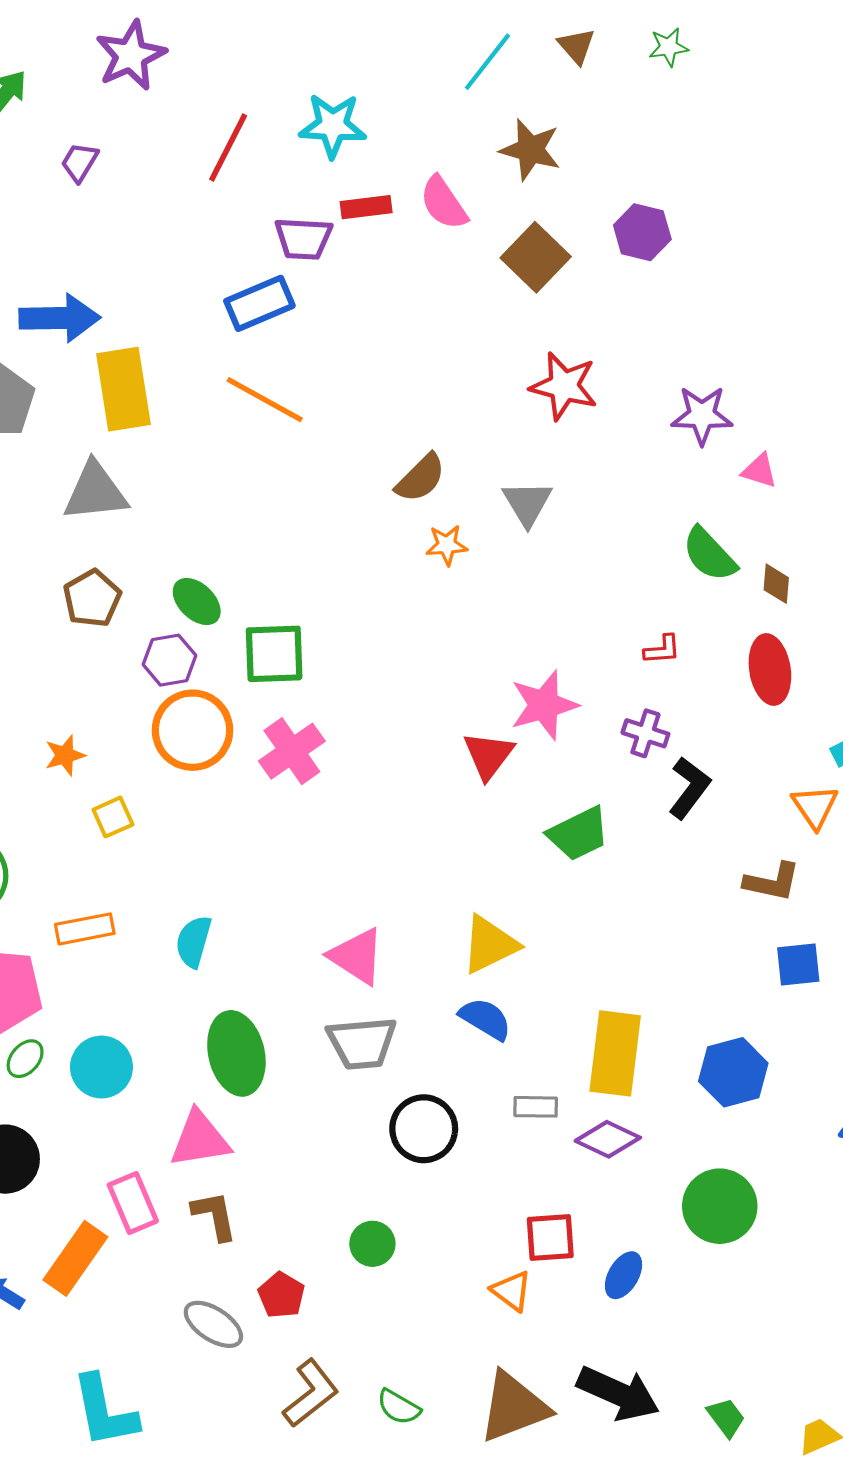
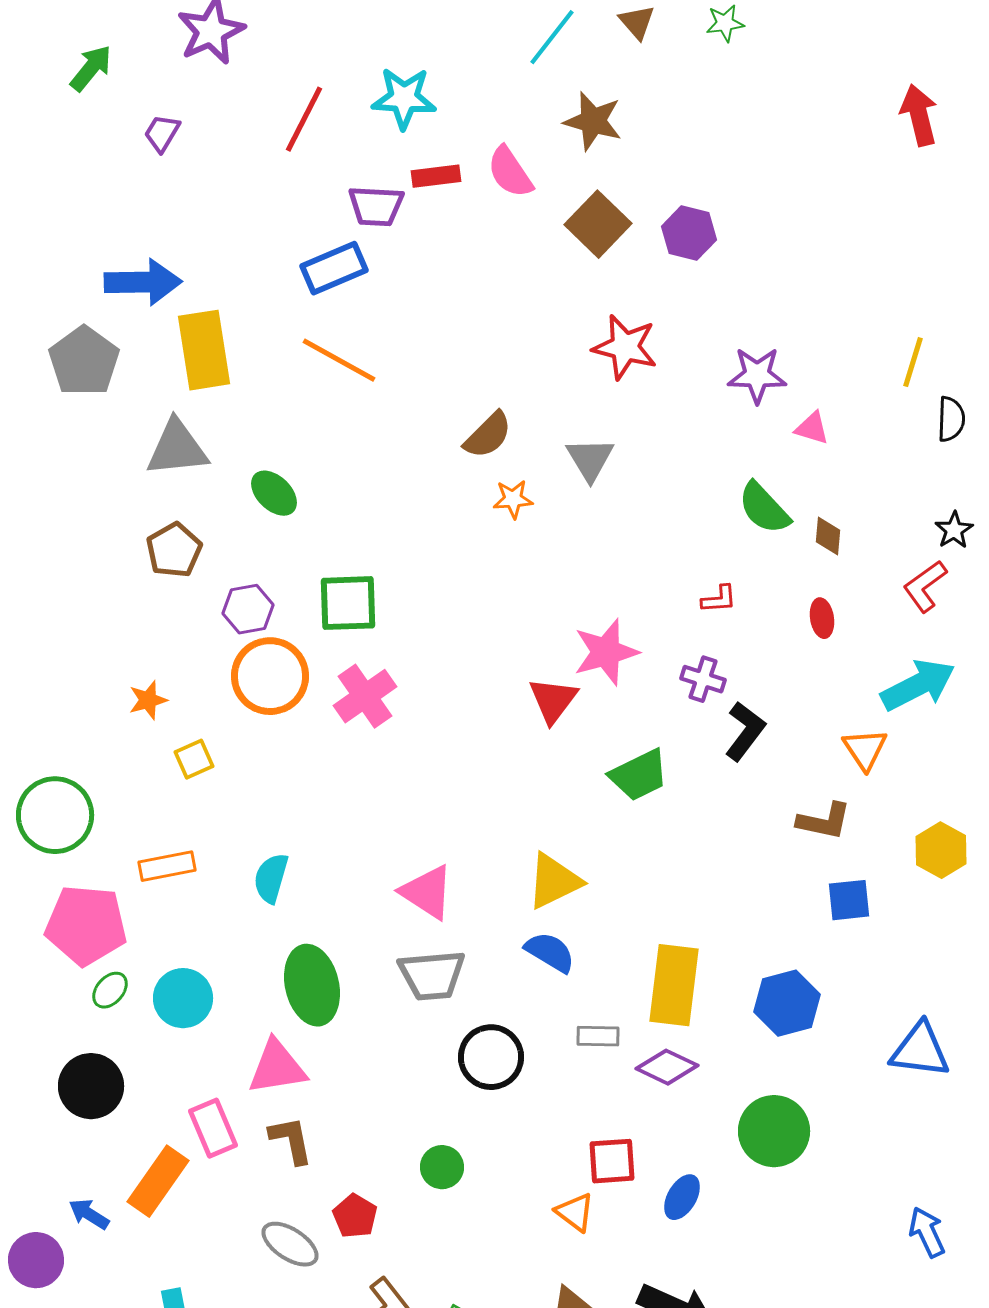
purple hexagon: (642, 232) -> (689, 233), moved
green ellipse: (197, 602) -> (274, 493), moved
red ellipse: (770, 670) -> (822, 618), size x0.6

